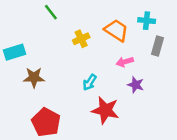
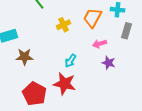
orange trapezoid: (116, 30) -> (92, 18), turned -95
red star: (105, 110) -> (64, 84), moved

